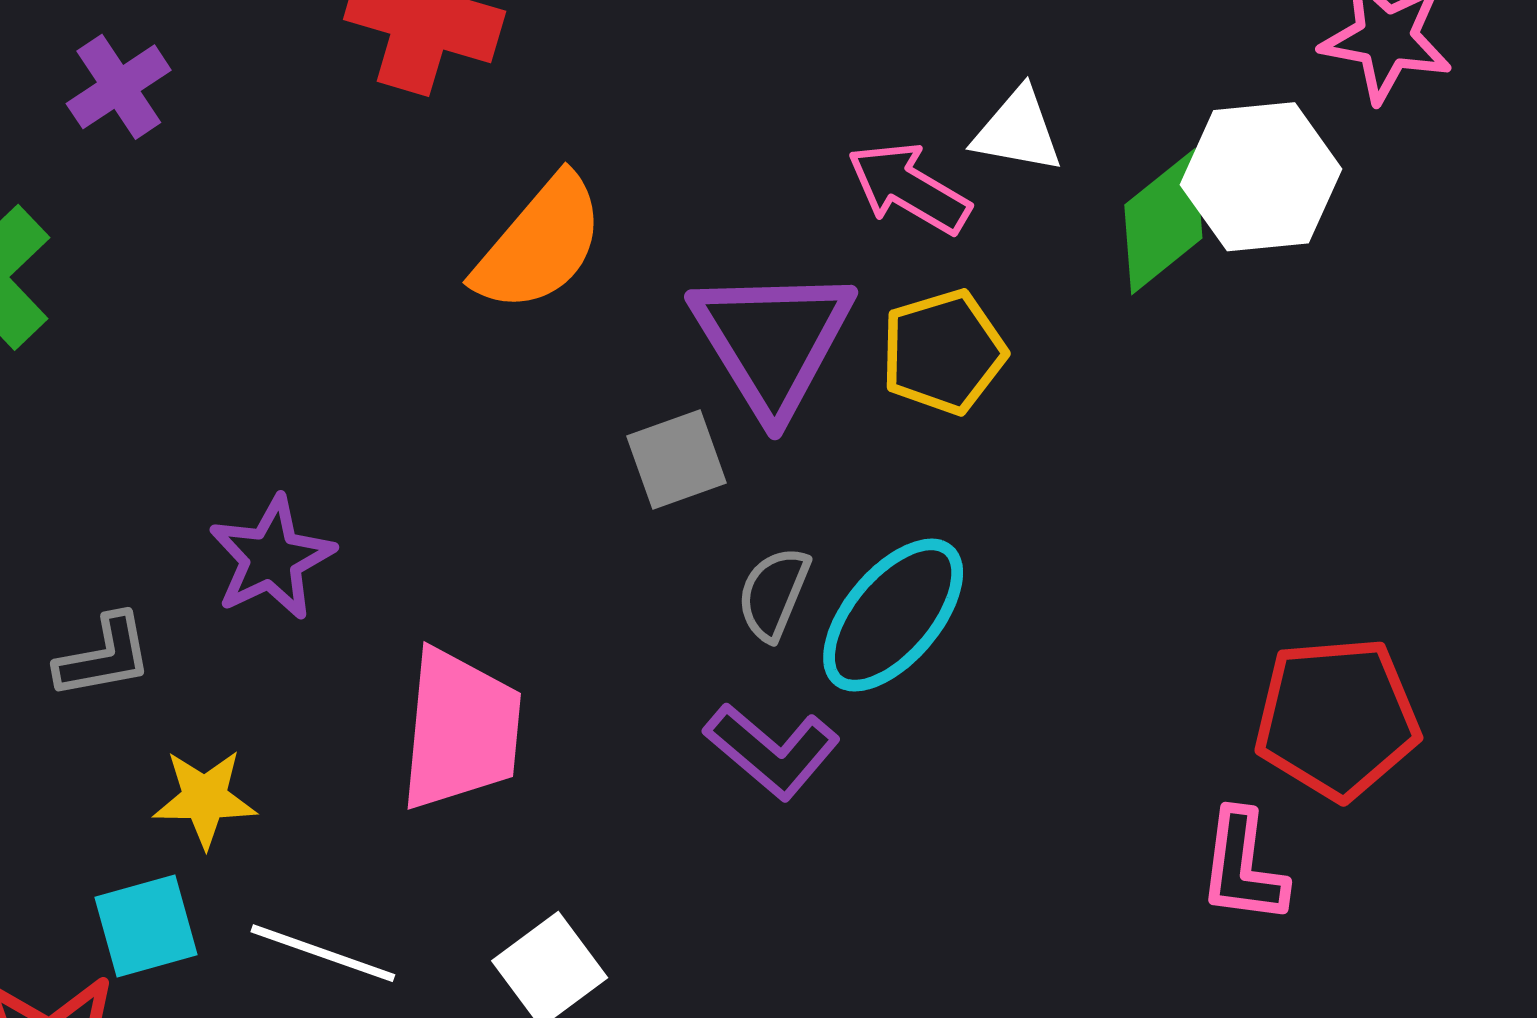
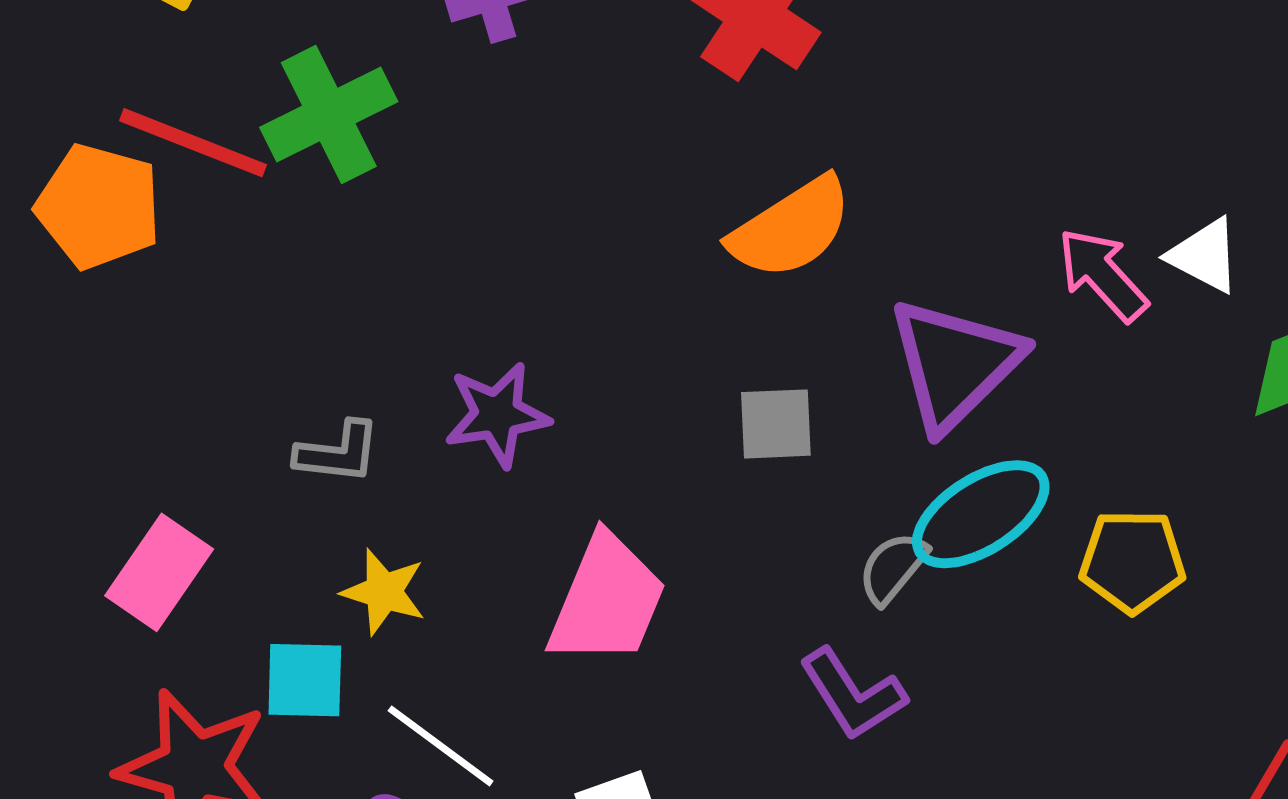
yellow pentagon: (943, 352) -> (1132, 561), moved
gray square: (676, 459) -> (776, 424), moved
cyan ellipse: (893, 615) -> (981, 514), moved

